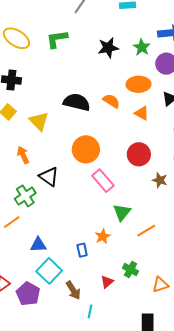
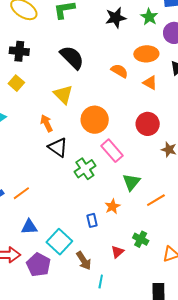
black semicircle: (77, 102) -> (72, 57), moved, turned 32
yellow triangle: (39, 121) -> (63, 94), moved
orange arrow: (23, 155) -> (46, 123), moved
green cross: (25, 196) -> (85, 169), moved
blue triangle: (38, 245) -> (29, 227), moved

